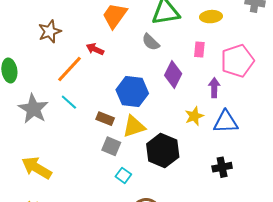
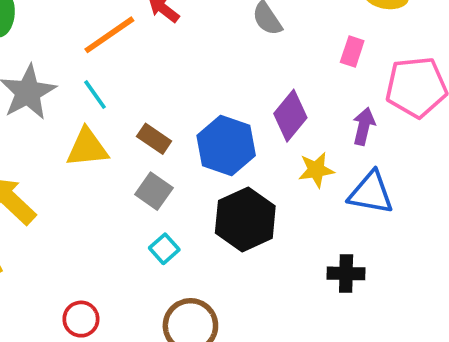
purple diamond: (173, 75) -> (290, 116), moved
blue hexagon: (132, 92) -> (226, 146), moved
yellow triangle: (134, 127) -> (87, 148), moved

